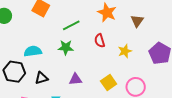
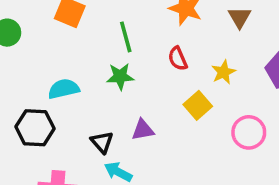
green line: (71, 25) -> (126, 37), turned -72
black triangle: (41, 78) -> (102, 142), moved, turned -48
yellow square: (109, 83) -> (198, 105), moved

